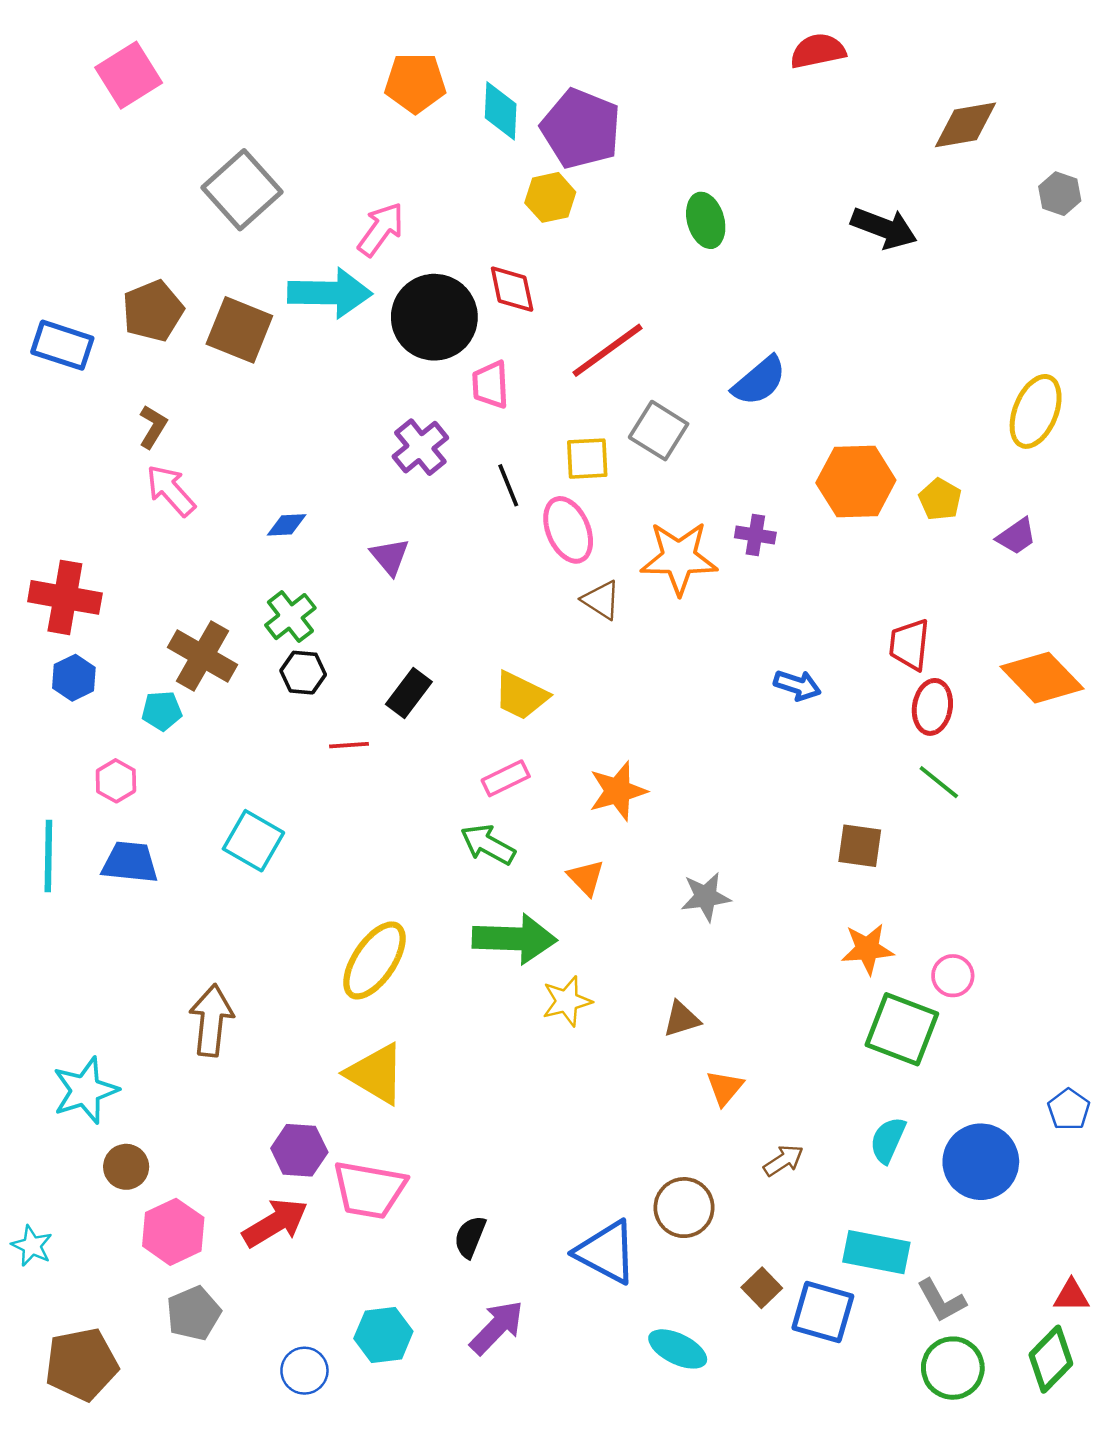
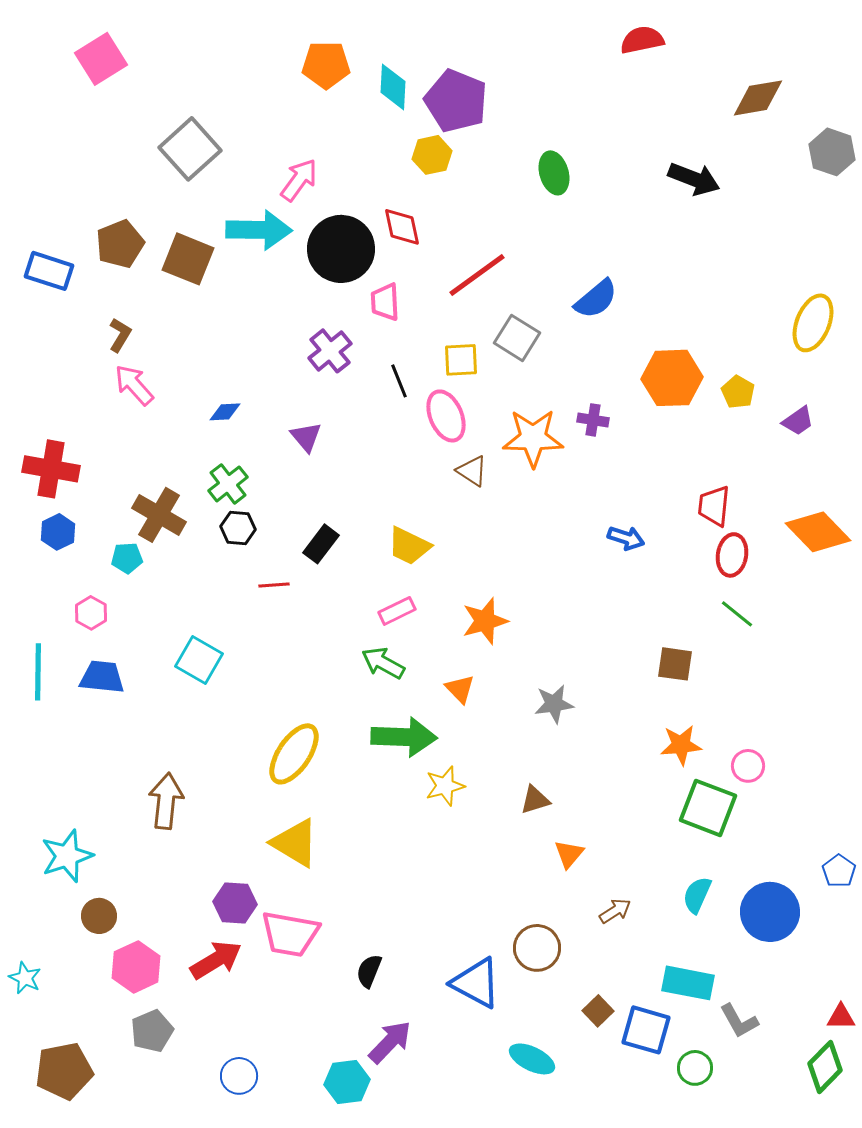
gray hexagon: (1060, 194) -> (832, 152), size x1.4
cyan hexagon: (383, 1335) -> (347, 1082), moved
green circle: (953, 1368) -> (695, 1068), moved, size x0.7

